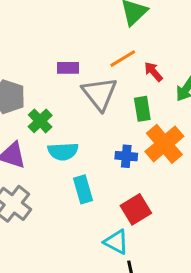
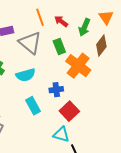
orange line: (123, 59) -> (40, 17), turned -66
cyan semicircle: (63, 151) -> (26, 75), moved
blue cross: (126, 156) -> (56, 90), moved

